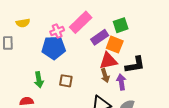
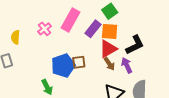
yellow semicircle: (23, 23) -> (15, 37), turned 120
pink cross: (57, 31) -> (45, 29), moved
blue pentagon: (54, 48) -> (63, 66), moved
brown square: (66, 81) -> (79, 62), moved

